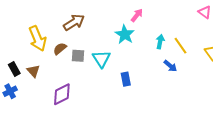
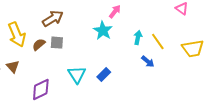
gray square: (78, 56) -> (57, 43), moved
cyan triangle: (101, 59) -> (77, 75), moved
blue rectangle: (126, 79) -> (104, 75), turned 56

